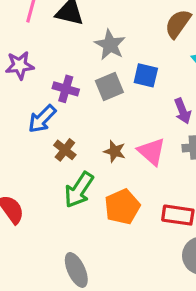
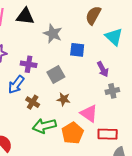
gray square: (109, 87) -> (56, 74), moved
pink triangle: (152, 152) -> (89, 114), moved
green arrow: (79, 190) -> (44, 126), turned 50

